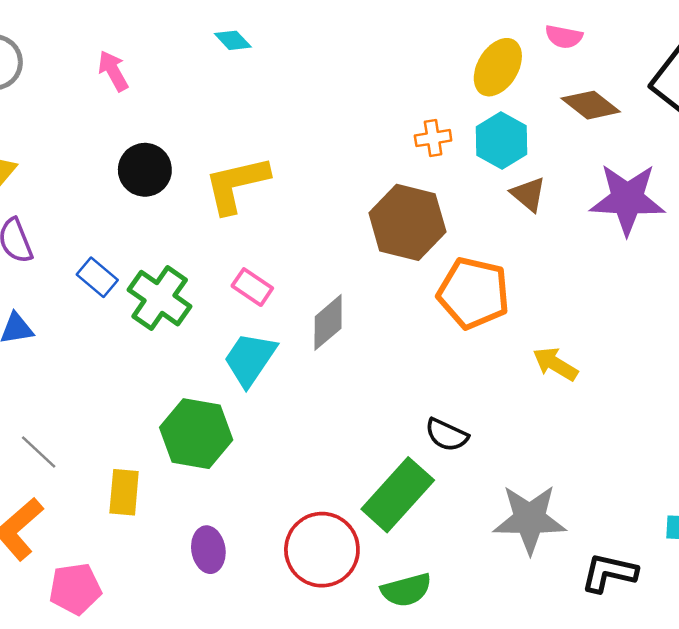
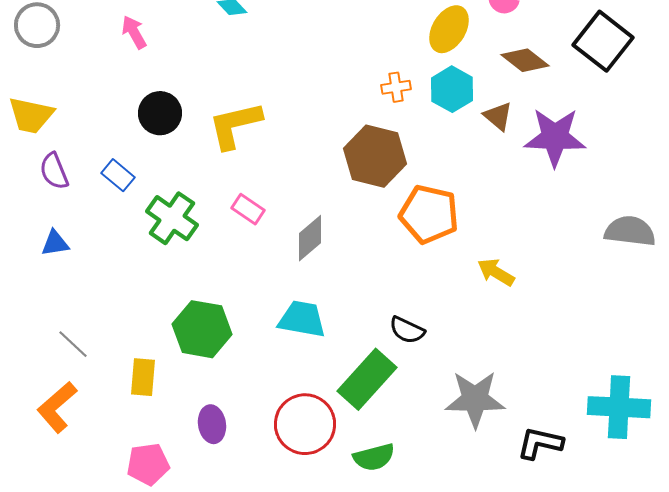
brown triangle: (528, 194) -> (498, 116), moved
blue rectangle: (97, 277) -> (118, 175), moved
cyan trapezoid: (250, 359) -> (302, 319), moved, turned 66
pink pentagon: (75, 589) -> (148, 464), moved

